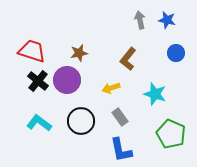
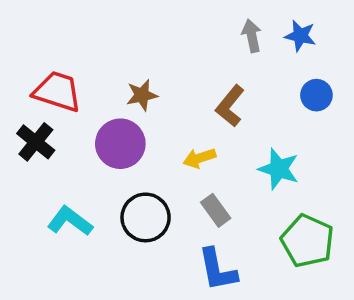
black cross: (38, 81) -> (36, 142), moved

